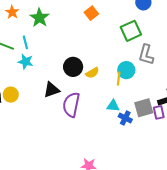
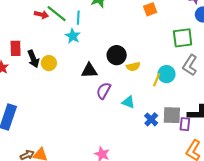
purple semicircle: (71, 105) -> (104, 91), size x0.7
cyan triangle: (113, 106) -> (128, 102), moved

